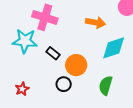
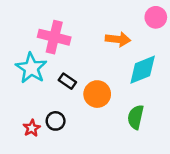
cyan star: (25, 41) -> (31, 68), turned 30
black circle: (64, 84) -> (56, 121), moved

